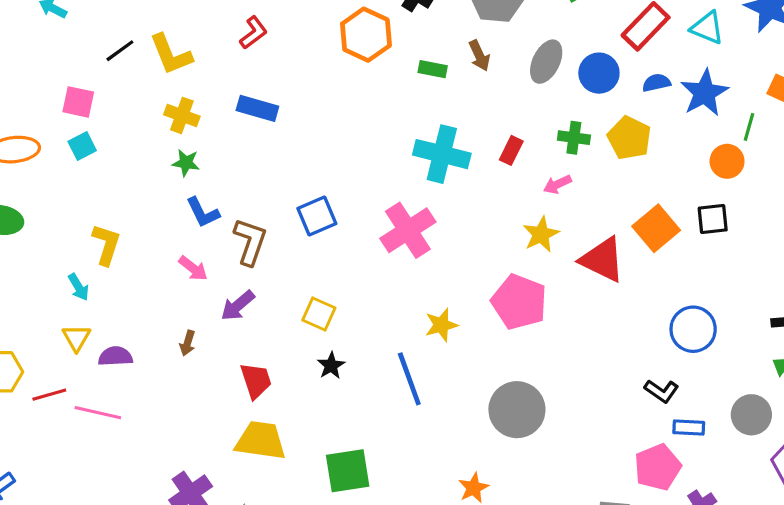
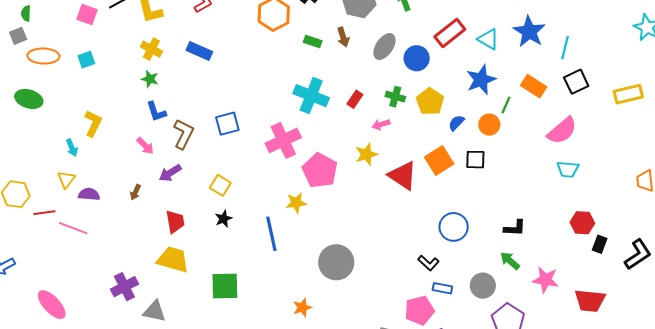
blue semicircle: (656, 83) -> (456, 123), moved, turned -42
pink square: (78, 102) -> (87, 15), moved
pink pentagon: (519, 302) -> (320, 171), moved

